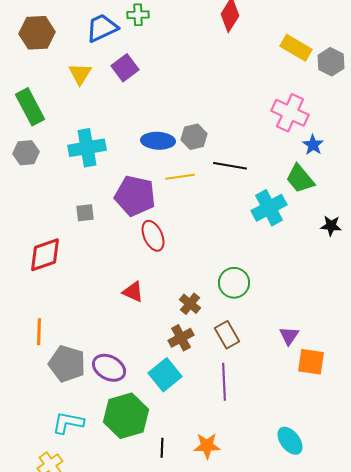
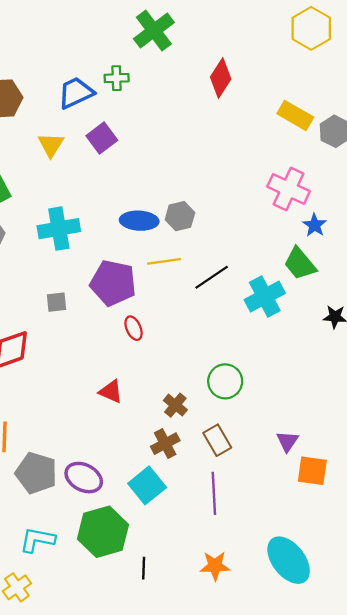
black line: (230, 166) -> (212, 277), moved, turned -44
red ellipse: (153, 236) -> (134, 328), size x0.7
cyan ellipse: (290, 441) -> (289, 560), size x1.5
orange star: (207, 446) -> (215, 566), moved

